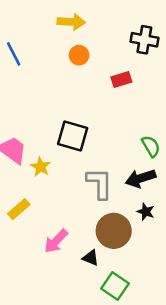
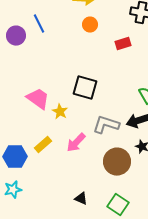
gray L-shape: (100, 183) -> (106, 125), turned -72
pink arrow: (56, 241) -> (76, 143), moved
black triangle: (91, 258) -> (81, 199), moved

